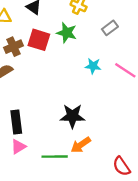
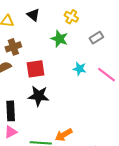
red square: (39, 40) -> (35, 69), moved, turned -30
black star: (72, 116) -> (39, 96), moved

